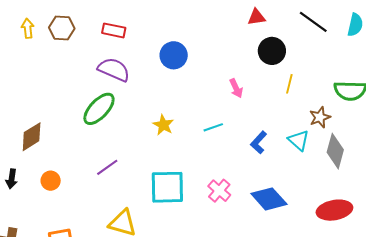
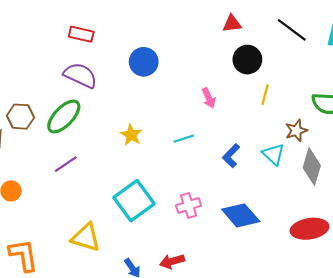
brown hexagon: (62, 28) -> (20, 117), moved
purple line: (107, 167) -> (66, 164), moved
cyan square: (167, 187) -> (134, 201), turned -36
pink cross: (219, 191) -> (189, 205), turned 30

